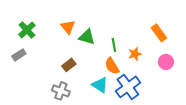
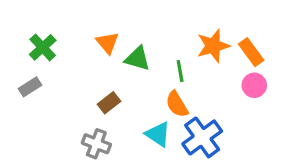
orange star: (135, 54) -> (213, 46), moved, size x1.5
pink circle: (166, 62) -> (254, 85), moved

